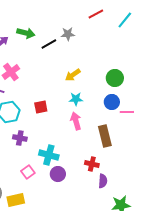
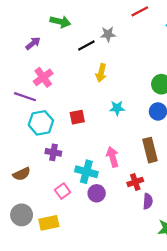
green arrow: (26, 33) -> (60, 22), moved
yellow arrow: (73, 75) -> (101, 73), moved, turned -42
pink arrow: (76, 121) -> (113, 157), moved
red cross: (92, 164) -> (135, 182), turned -32

